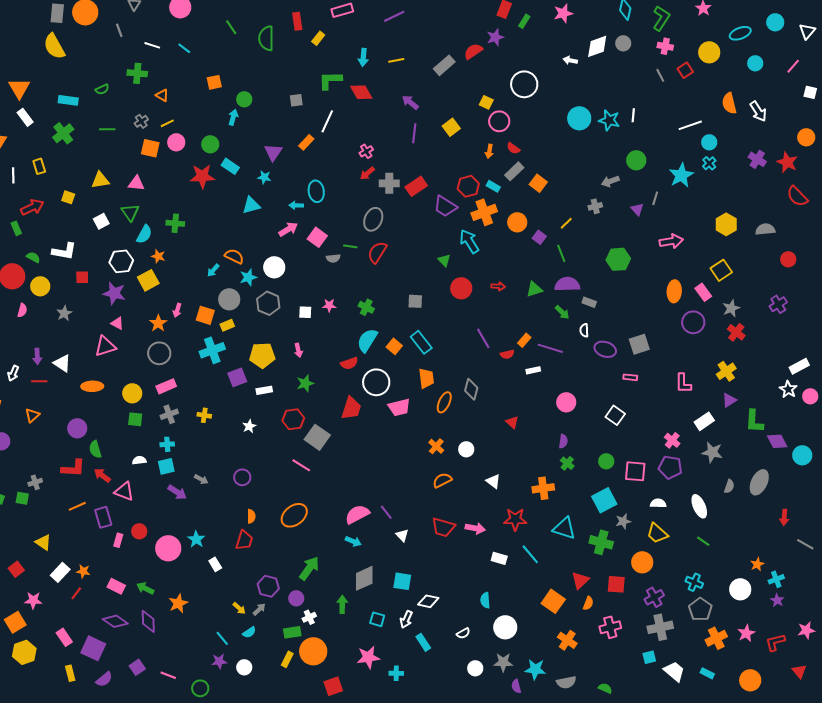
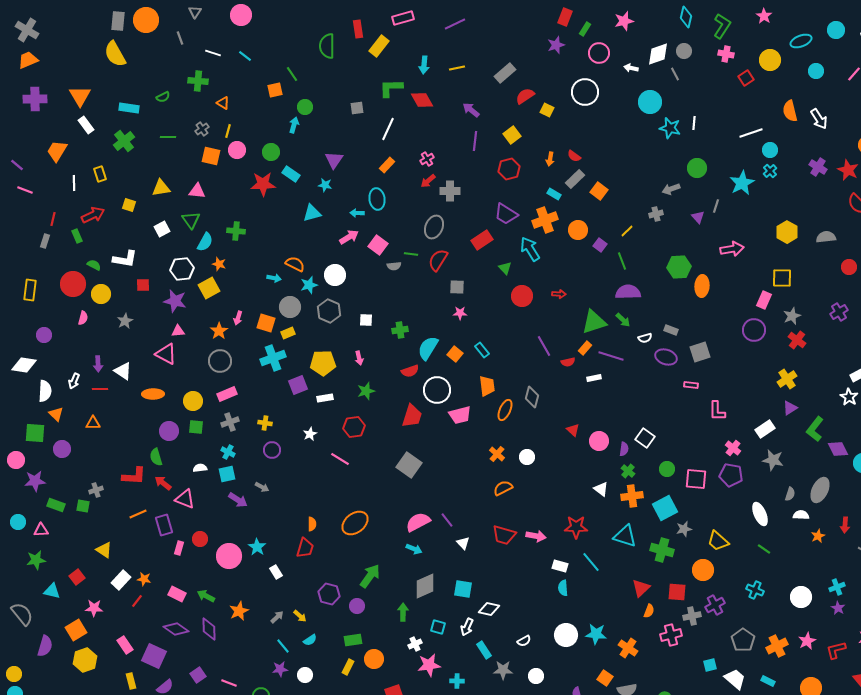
green line: (231, 27) -> (292, 74), moved
yellow rectangle: (318, 38) -> (379, 46), size x1.5
red semicircle: (473, 51) -> (525, 96), moved
gray line: (660, 75) -> (675, 74), moved
cyan circle: (579, 118) -> (650, 102), moved
pink circle: (499, 121) -> (599, 53), moved
yellow line: (167, 123) -> (228, 131), turned -48
orange rectangle: (306, 142) -> (387, 165), moved
red rectangle: (416, 186) -> (482, 240), moved
red hexagon: (468, 186) -> (509, 169), moved
cyan arrow: (213, 270) -> (274, 278), turned -120
yellow square: (721, 270) -> (782, 278), turned 35
green triangle: (534, 289) -> (594, 322), moved, size x1.5
orange ellipse: (674, 291) -> (702, 286), moved
pink rectangle: (703, 292) -> (764, 300), turned 60
gray square: (415, 301) -> (457, 287), moved
gray rectangle: (589, 302) -> (671, 330), moved
pink star: (329, 305) -> (460, 313), moved
green cross: (366, 307) -> (400, 330), moved, turned -35
pink triangle: (117, 323) -> (178, 331), turned -32
white semicircle: (584, 330) -> (645, 338), turned -104
cyan rectangle: (421, 342) -> (482, 350), size x0.7
pink triangle: (105, 346) -> (166, 354), turned 45
pink L-shape: (683, 383) -> (717, 411), moved
pink circle: (566, 402) -> (599, 441), moved
orange triangle: (32, 415) -> (93, 423), turned 42
white square: (615, 415) -> (645, 438), moved
green L-shape: (754, 421) -> (815, 429), turned 35
purple circle: (77, 428) -> (169, 431), moved
gray square: (317, 437) -> (409, 465), moved
cyan cross: (167, 444) -> (228, 452), turned 32
pink line: (301, 465) -> (340, 459), moved
purple circle: (242, 477) -> (272, 450), moved
white triangle: (493, 481) -> (601, 489), moved
orange cross: (543, 488) -> (632, 496), moved
white semicircle: (658, 503) -> (801, 515), moved
orange star: (757, 564) -> (818, 536), moved
cyan semicircle: (485, 600) -> (563, 588), moved
orange square: (553, 601) -> (605, 678), moved, size x0.7
gray arrow: (259, 609) -> (277, 617), moved
gray pentagon: (700, 609) -> (743, 640), moved
white cross: (309, 617) -> (415, 644), moved
gray cross: (660, 627) -> (692, 616), moved, size x0.7
orange circle: (313, 651) -> (374, 659), size x0.7
gray star: (503, 662) -> (503, 670), moved
cyan star: (535, 669) -> (596, 634), moved

